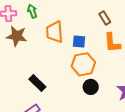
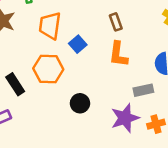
blue square: (79, 42) -> (78, 44), turned 32
orange hexagon: (83, 64) -> (48, 69), moved

